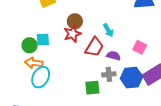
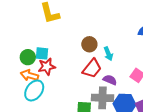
brown circle: (75, 21) -> (89, 44), moved
red star: (72, 34) -> (47, 67), moved
gray cross: (109, 74) -> (102, 98), size x1.5

